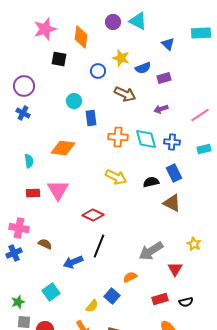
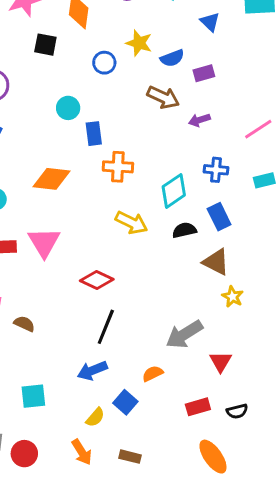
brown arrow: (125, 94) -> (163, 97), moved
orange cross: (118, 137) -> (118, 167), moved
cyan diamond: (146, 139) -> (174, 191), moved, turned 70
yellow star: (194, 244) -> (233, 297), moved
blue arrow: (73, 262) -> (92, 371), moved
cyan square: (51, 292) -> (33, 396), turned 30

